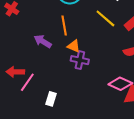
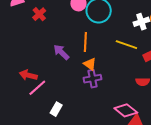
yellow line: (105, 18) -> (126, 45), turned -35
purple cross: (80, 60) -> (93, 79), turned -36

